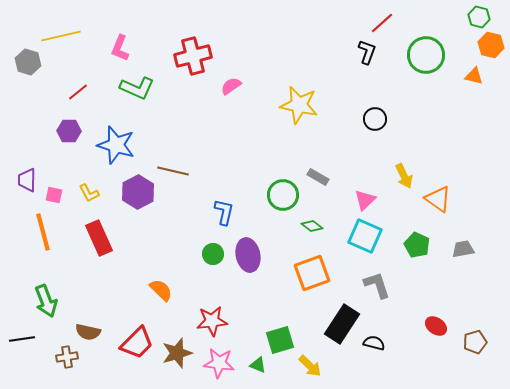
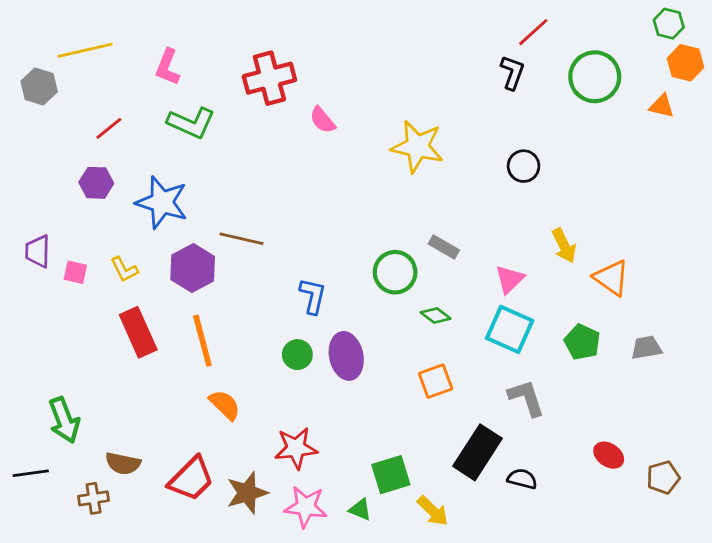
pink semicircle: (231, 86) -> (322, 120), turned -95
orange line: (43, 232) -> (202, 341), moved
orange square: (312, 273) -> (436, 381), size x0.7

